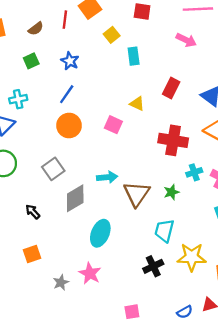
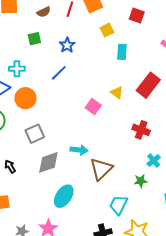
red rectangle: (171, 88) -> (148, 85), size x1.4
orange circle: (69, 126) -> (25, 98), moved
red cross: (173, 140) -> (141, 130), size x0.7
cyan cross: (194, 172) -> (154, 161), turned -32
green star: (171, 192) -> (141, 181), moved

